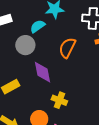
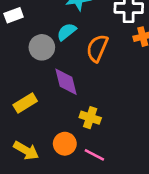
cyan semicircle: (38, 26) -> (67, 32), moved

